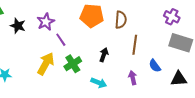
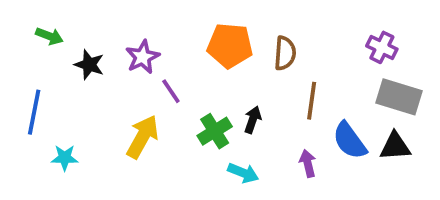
green cross: (73, 64) -> (215, 131), moved
blue semicircle: (155, 66) -> (350, 141), size x1.5
black triangle: (179, 79) -> (395, 146), moved

